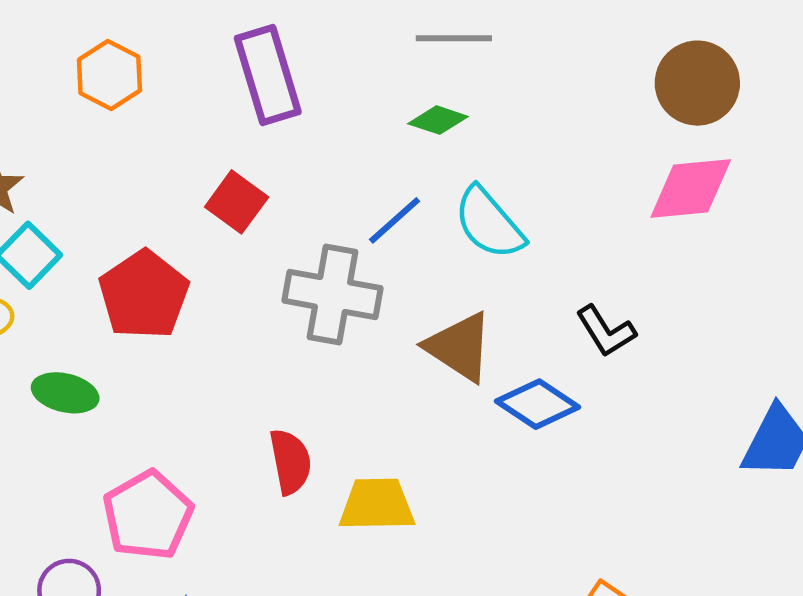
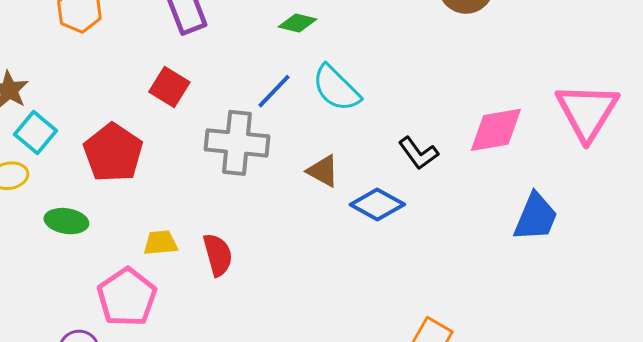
pink diamond: (691, 188) -> (496, 130), moved
brown triangle: (459, 347) -> (323, 171), size x0.7
yellow trapezoid: (377, 505) -> (161, 243), moved, size x0.7

